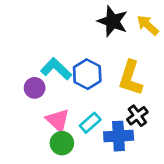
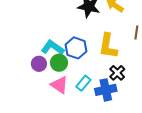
green circle: (62, 143) -> (59, 63), moved

